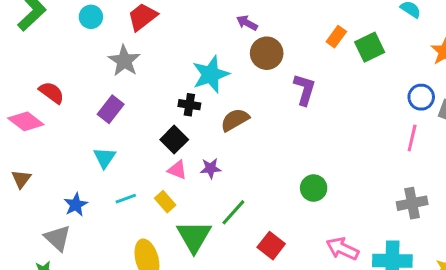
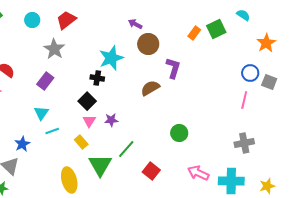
green square: (370, 47) -> (216, 29), moved
brown semicircle: (235, 120) -> (150, 88), moved
pink triangle: (177, 170) -> (89, 121), turned 40
cyan line: (126, 199) -> (52, 131), moved

